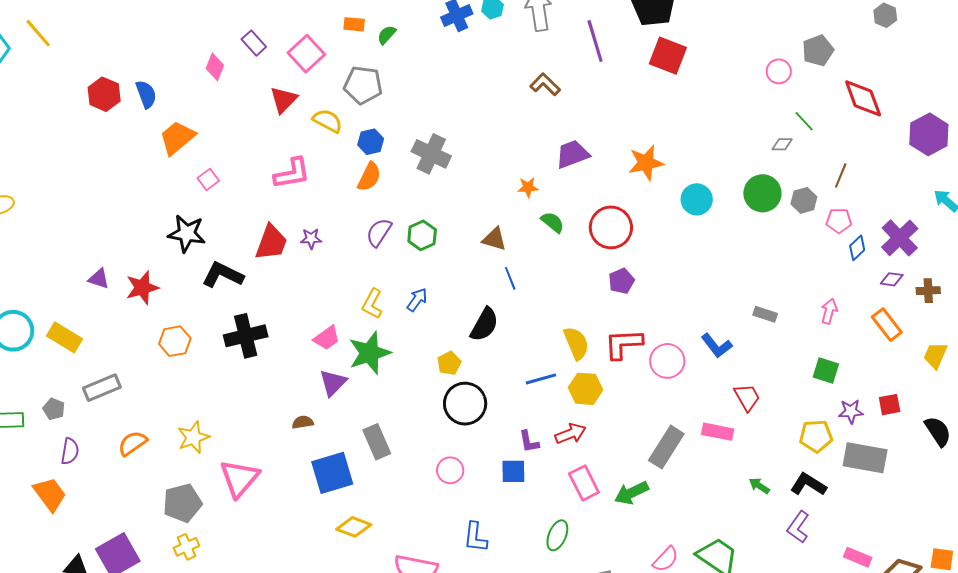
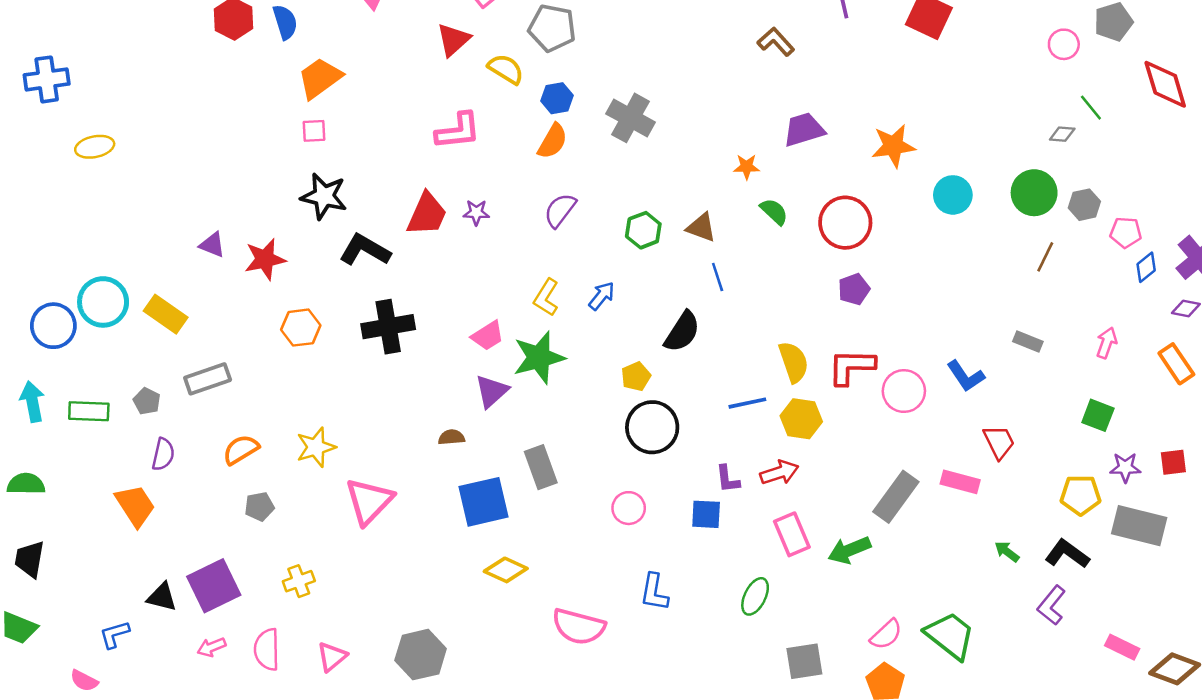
brown line: (841, 176) -> (1045, 257), moved
pink square: (208, 179) -> (314, 131), moved, turned 30
green hexagon: (422, 235) -> (643, 230), moved
gray pentagon: (182, 503) -> (259, 507), moved, size x0.6

